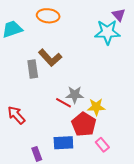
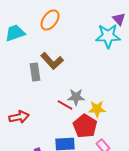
orange ellipse: (48, 16) -> (50, 20), turned -60
red arrow: (16, 115) -> (19, 117), turned 120

